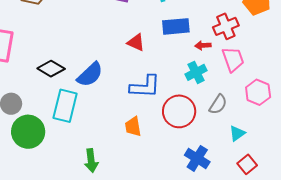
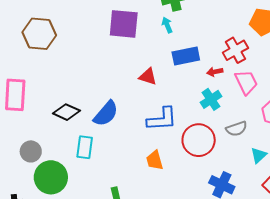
gray semicircle: (218, 104) -> (236, 129), turned 45
cyan rectangle: (65, 106) -> (85, 147), size x0.7

